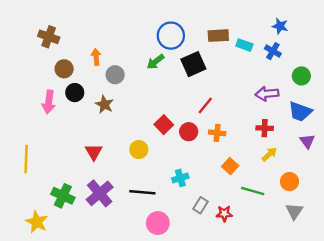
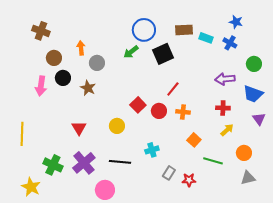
gray triangle: (294, 211) -> (248, 178), turned 42
pink circle: (158, 223) -> (105, 190), moved

